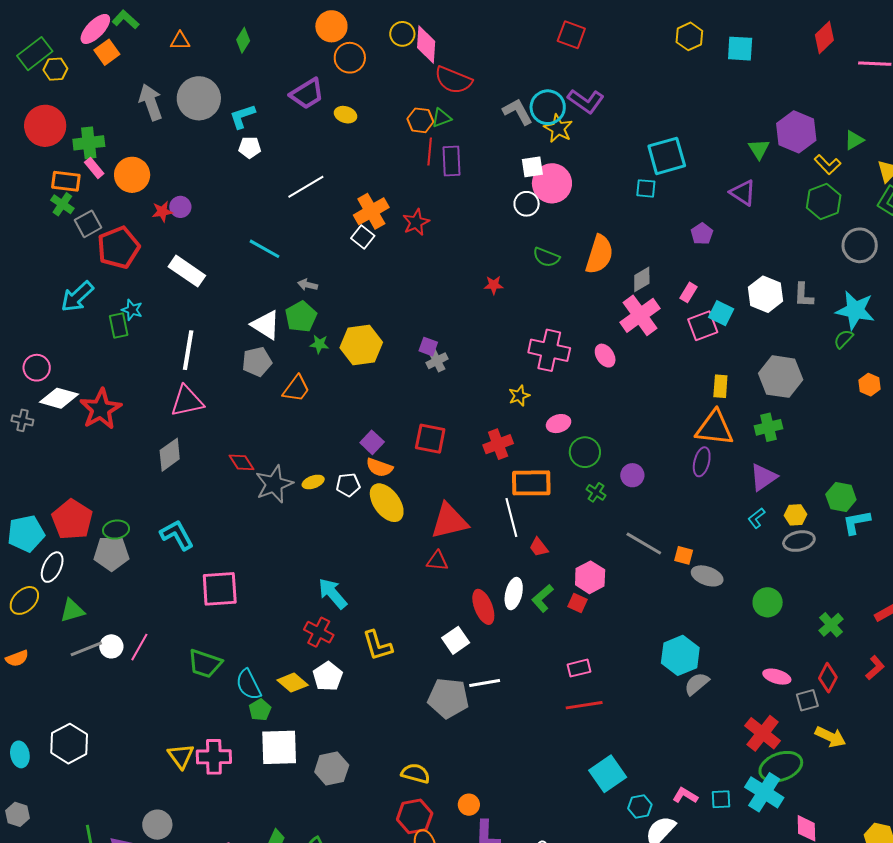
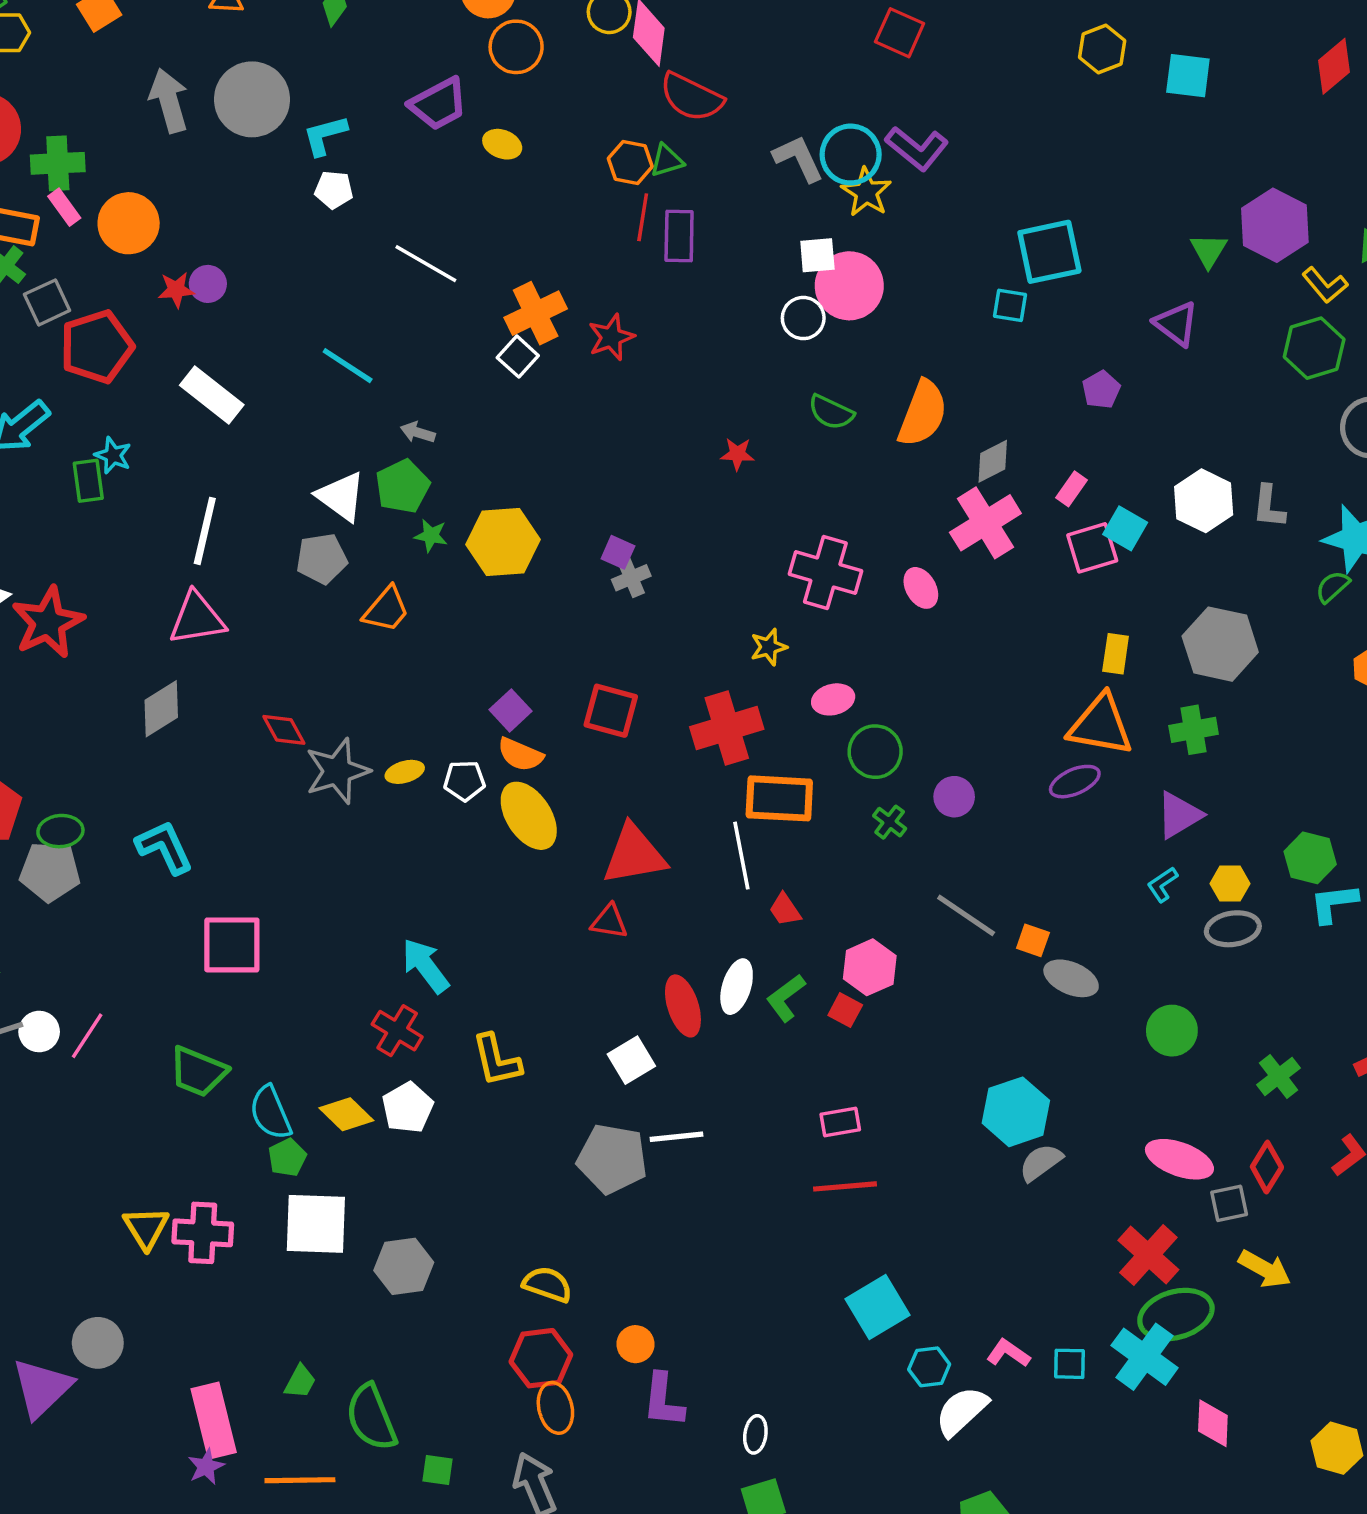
white line: (306, 187) -> (426, 264), turned 57
red cross: (498, 444) -> (727, 728), size x1.4
purple ellipse: (702, 462) -> (1075, 782), turned 48
pink ellipse: (777, 677) -> (1179, 1159), size x1.4

